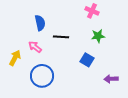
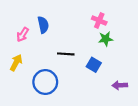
pink cross: (92, 11) -> (99, 21), moved
black line: (61, 37) -> (66, 54), moved
pink arrow: (35, 47) -> (23, 35), moved, turned -96

